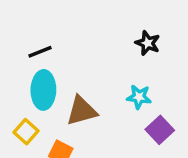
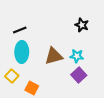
brown triangle: (82, 111) -> (54, 56), moved
purple square: (160, 130) -> (79, 75), moved

